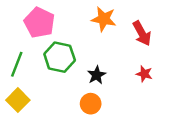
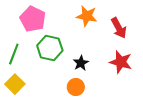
red star: (144, 74) -> (121, 62), size x1.6

